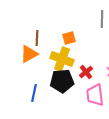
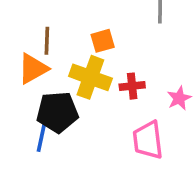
red cross: (86, 72) -> (132, 86), moved, turned 32
black pentagon: (62, 81) -> (57, 112), moved

